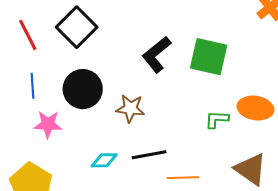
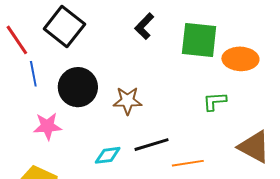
black L-shape: (157, 54) -> (144, 26), moved, size x0.7
blue line: (33, 86) -> (33, 74), moved
orange ellipse: (255, 108) -> (240, 59), moved

